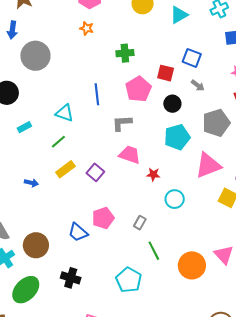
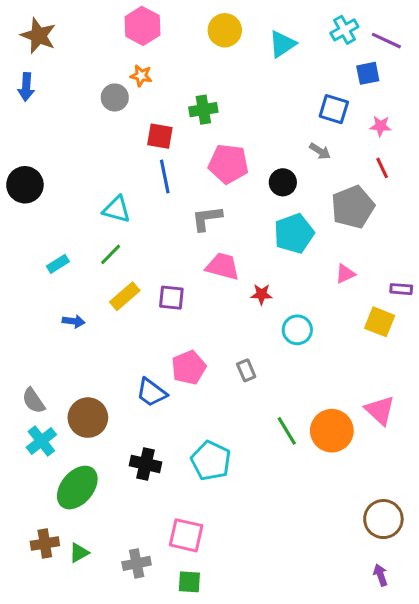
gray circle: (35, 56) -> (115, 97), moved, size x0.6
blue square: (192, 58) -> (334, 109), moved
red square: (166, 73) -> (160, 136), moved
pink pentagon: (138, 89) -> (228, 164), turned -30
cyan rectangle: (24, 127) -> (58, 264), moved
pink triangle: (208, 165) -> (345, 274), size x0.5
purple square: (95, 172) -> (171, 298), turned -30
gray rectangle: (140, 223) -> (246, 370), turned -48
green line: (154, 251) -> (287, 431), moved
cyan pentagon: (129, 280) -> (211, 461), moved

